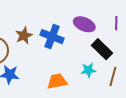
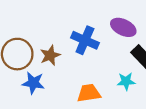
brown star: (24, 35) -> (50, 55), moved

